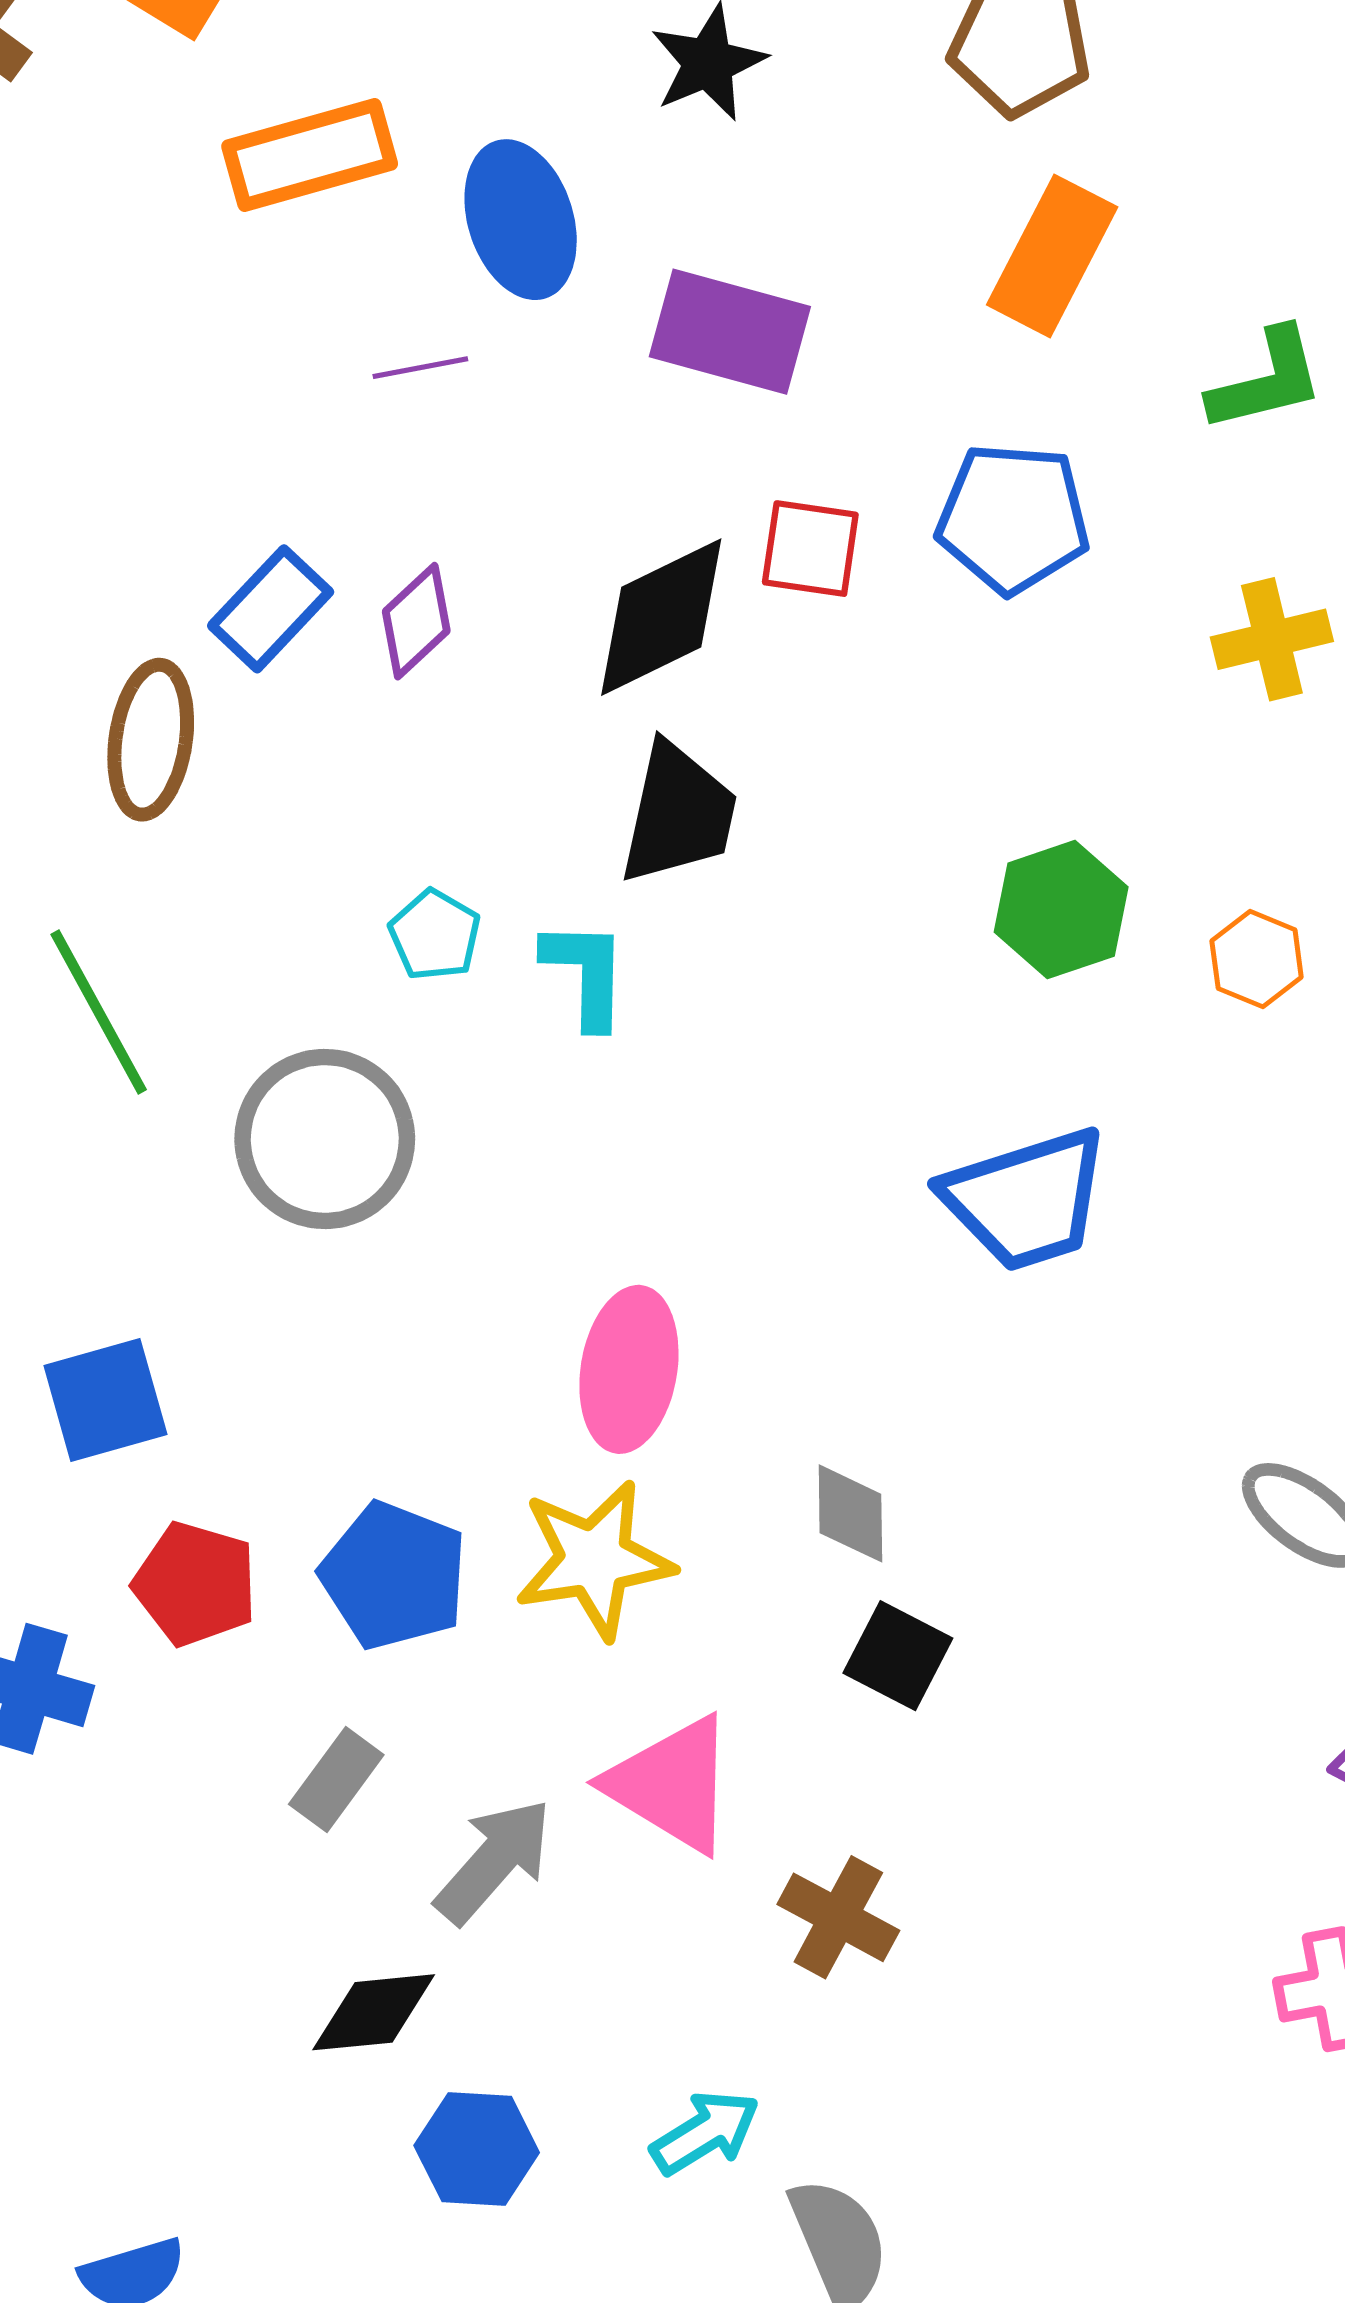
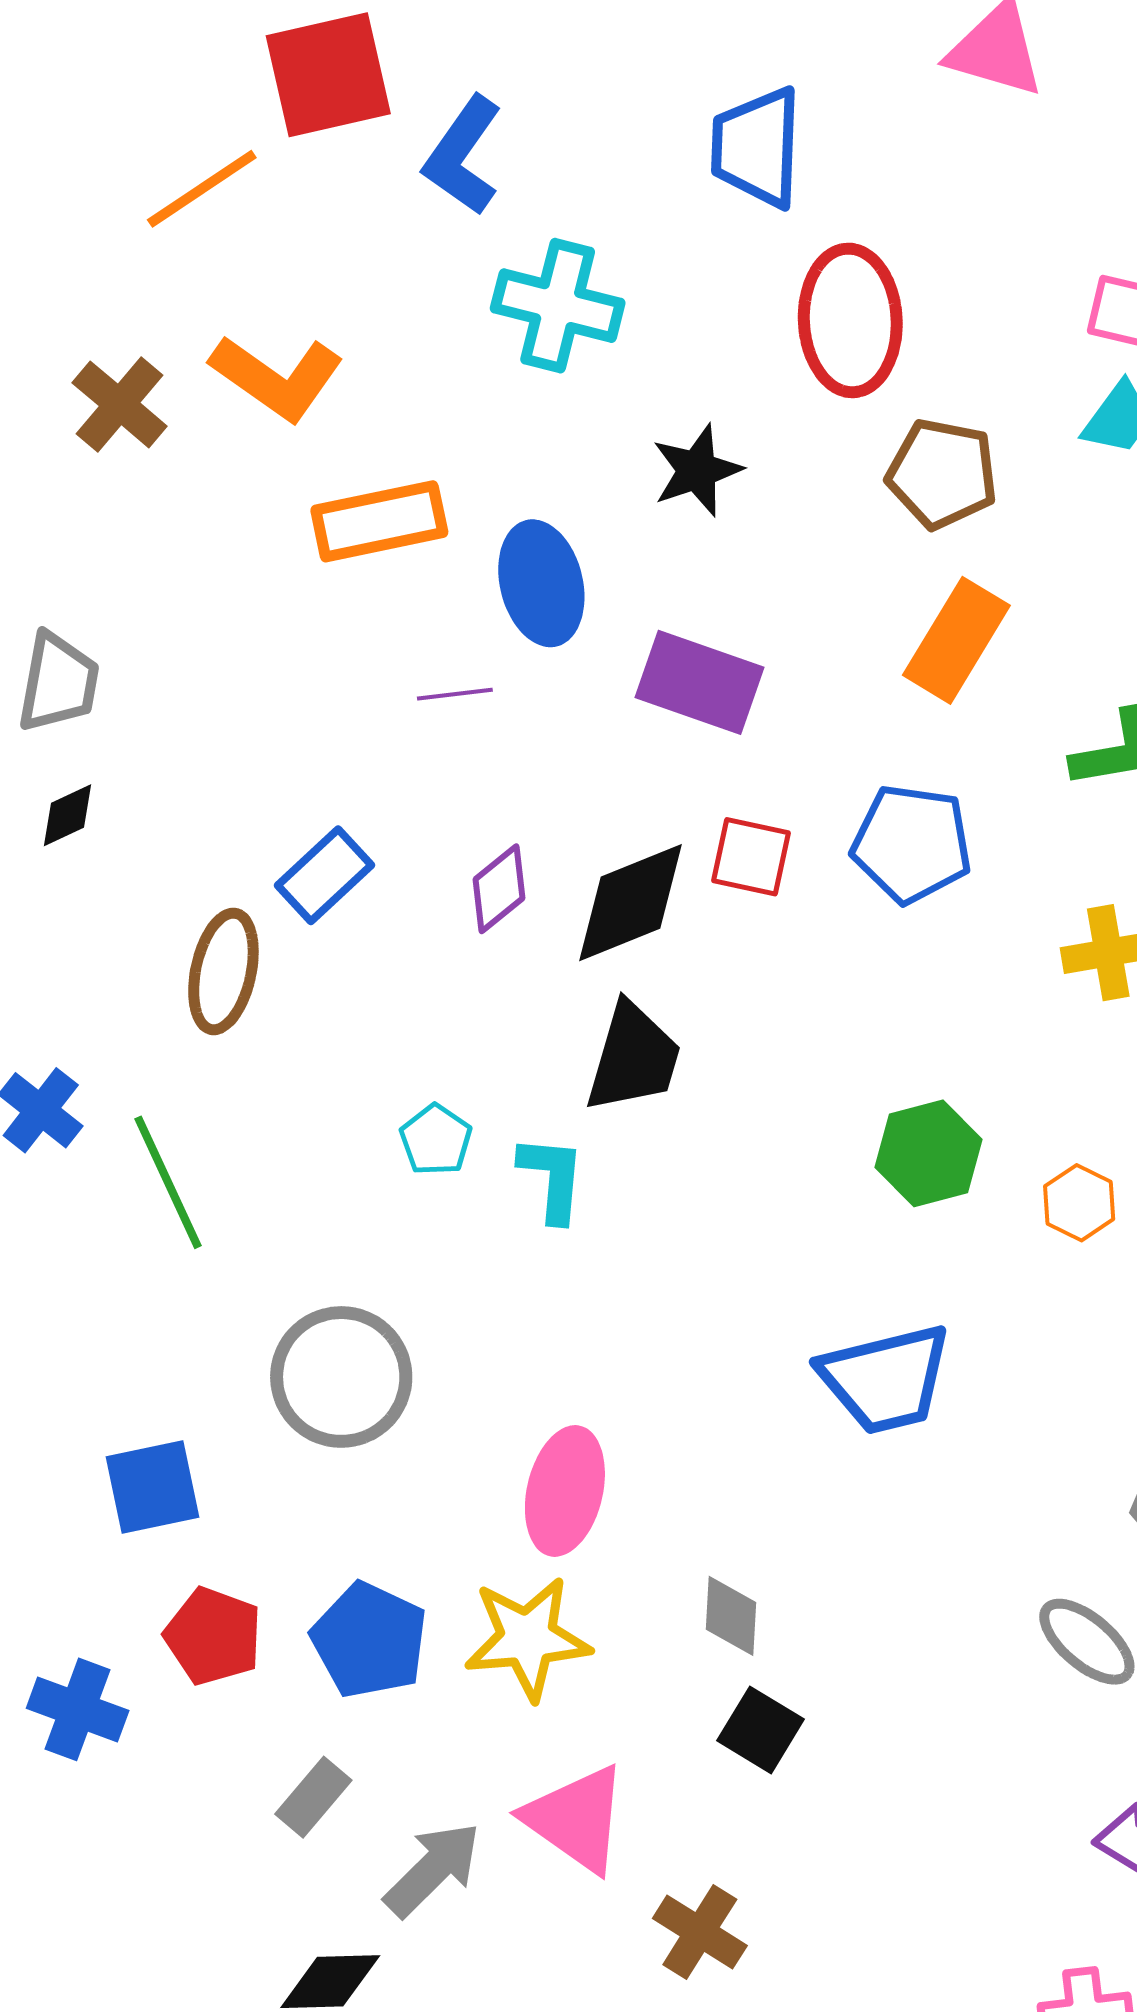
purple diamond: (416, 621) -> (499, 889), moved
gray circle: (325, 1139) -> (341, 1377), moved

